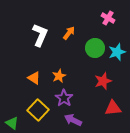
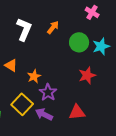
orange star: (59, 76) -> (34, 76), moved
orange triangle: (34, 78) -> (11, 65), moved
red triangle: (113, 108) -> (77, 112), moved
purple arrow: (73, 120) -> (44, 114), moved

